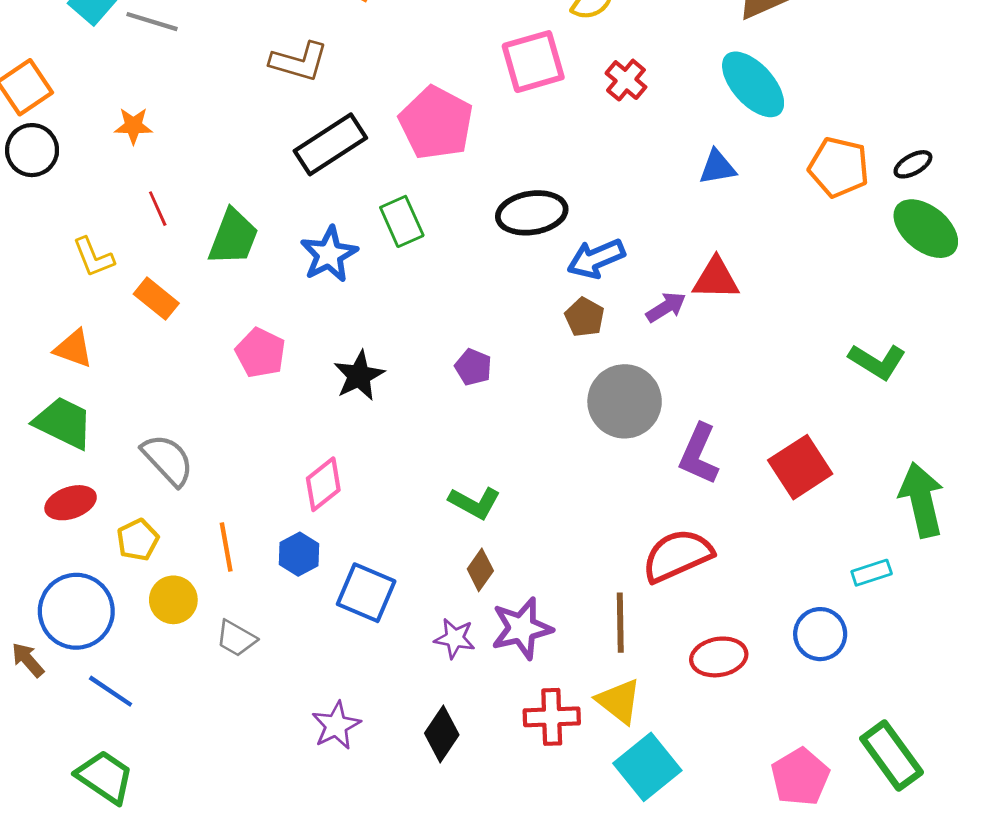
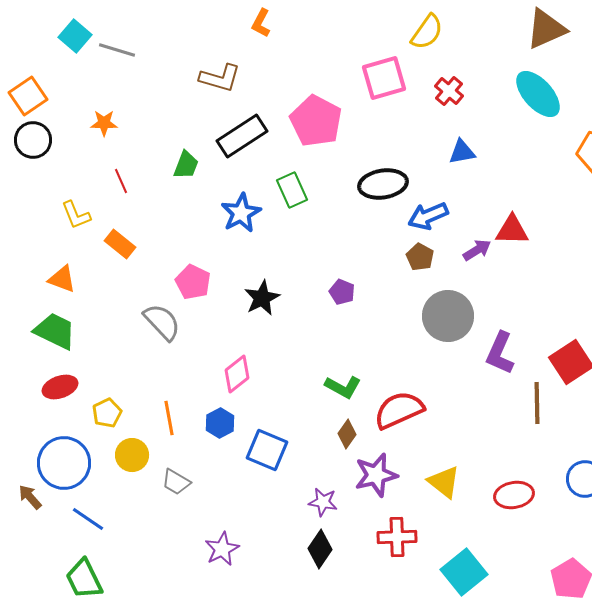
blue triangle: (717, 167) -> (462, 152), moved
green trapezoid: (233, 237) -> (186, 165), moved, size x0.7
gray semicircle: (168, 460) -> (162, 322), moved
red semicircle: (677, 556) -> (399, 410), moved
brown line: (620, 623) -> (537, 403), moved
purple star: (455, 638) -> (323, 502), moved
yellow triangle: (619, 701) -> (444, 482), moved
purple star: (336, 725) -> (222, 549), moved
green trapezoid: (105, 777) -> (84, 579), turned -150

